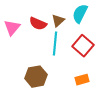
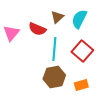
brown triangle: (58, 21) -> (57, 17), moved
brown hexagon: (36, 77) -> (54, 77), moved

